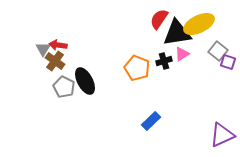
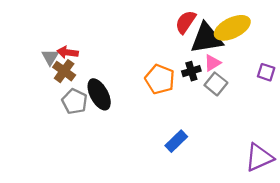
gray square: (218, 51) -> (216, 84), moved

